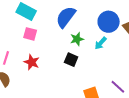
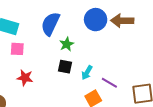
cyan arrow: (101, 43) -> (87, 73), moved
purple line: (118, 87) -> (109, 83), moved

